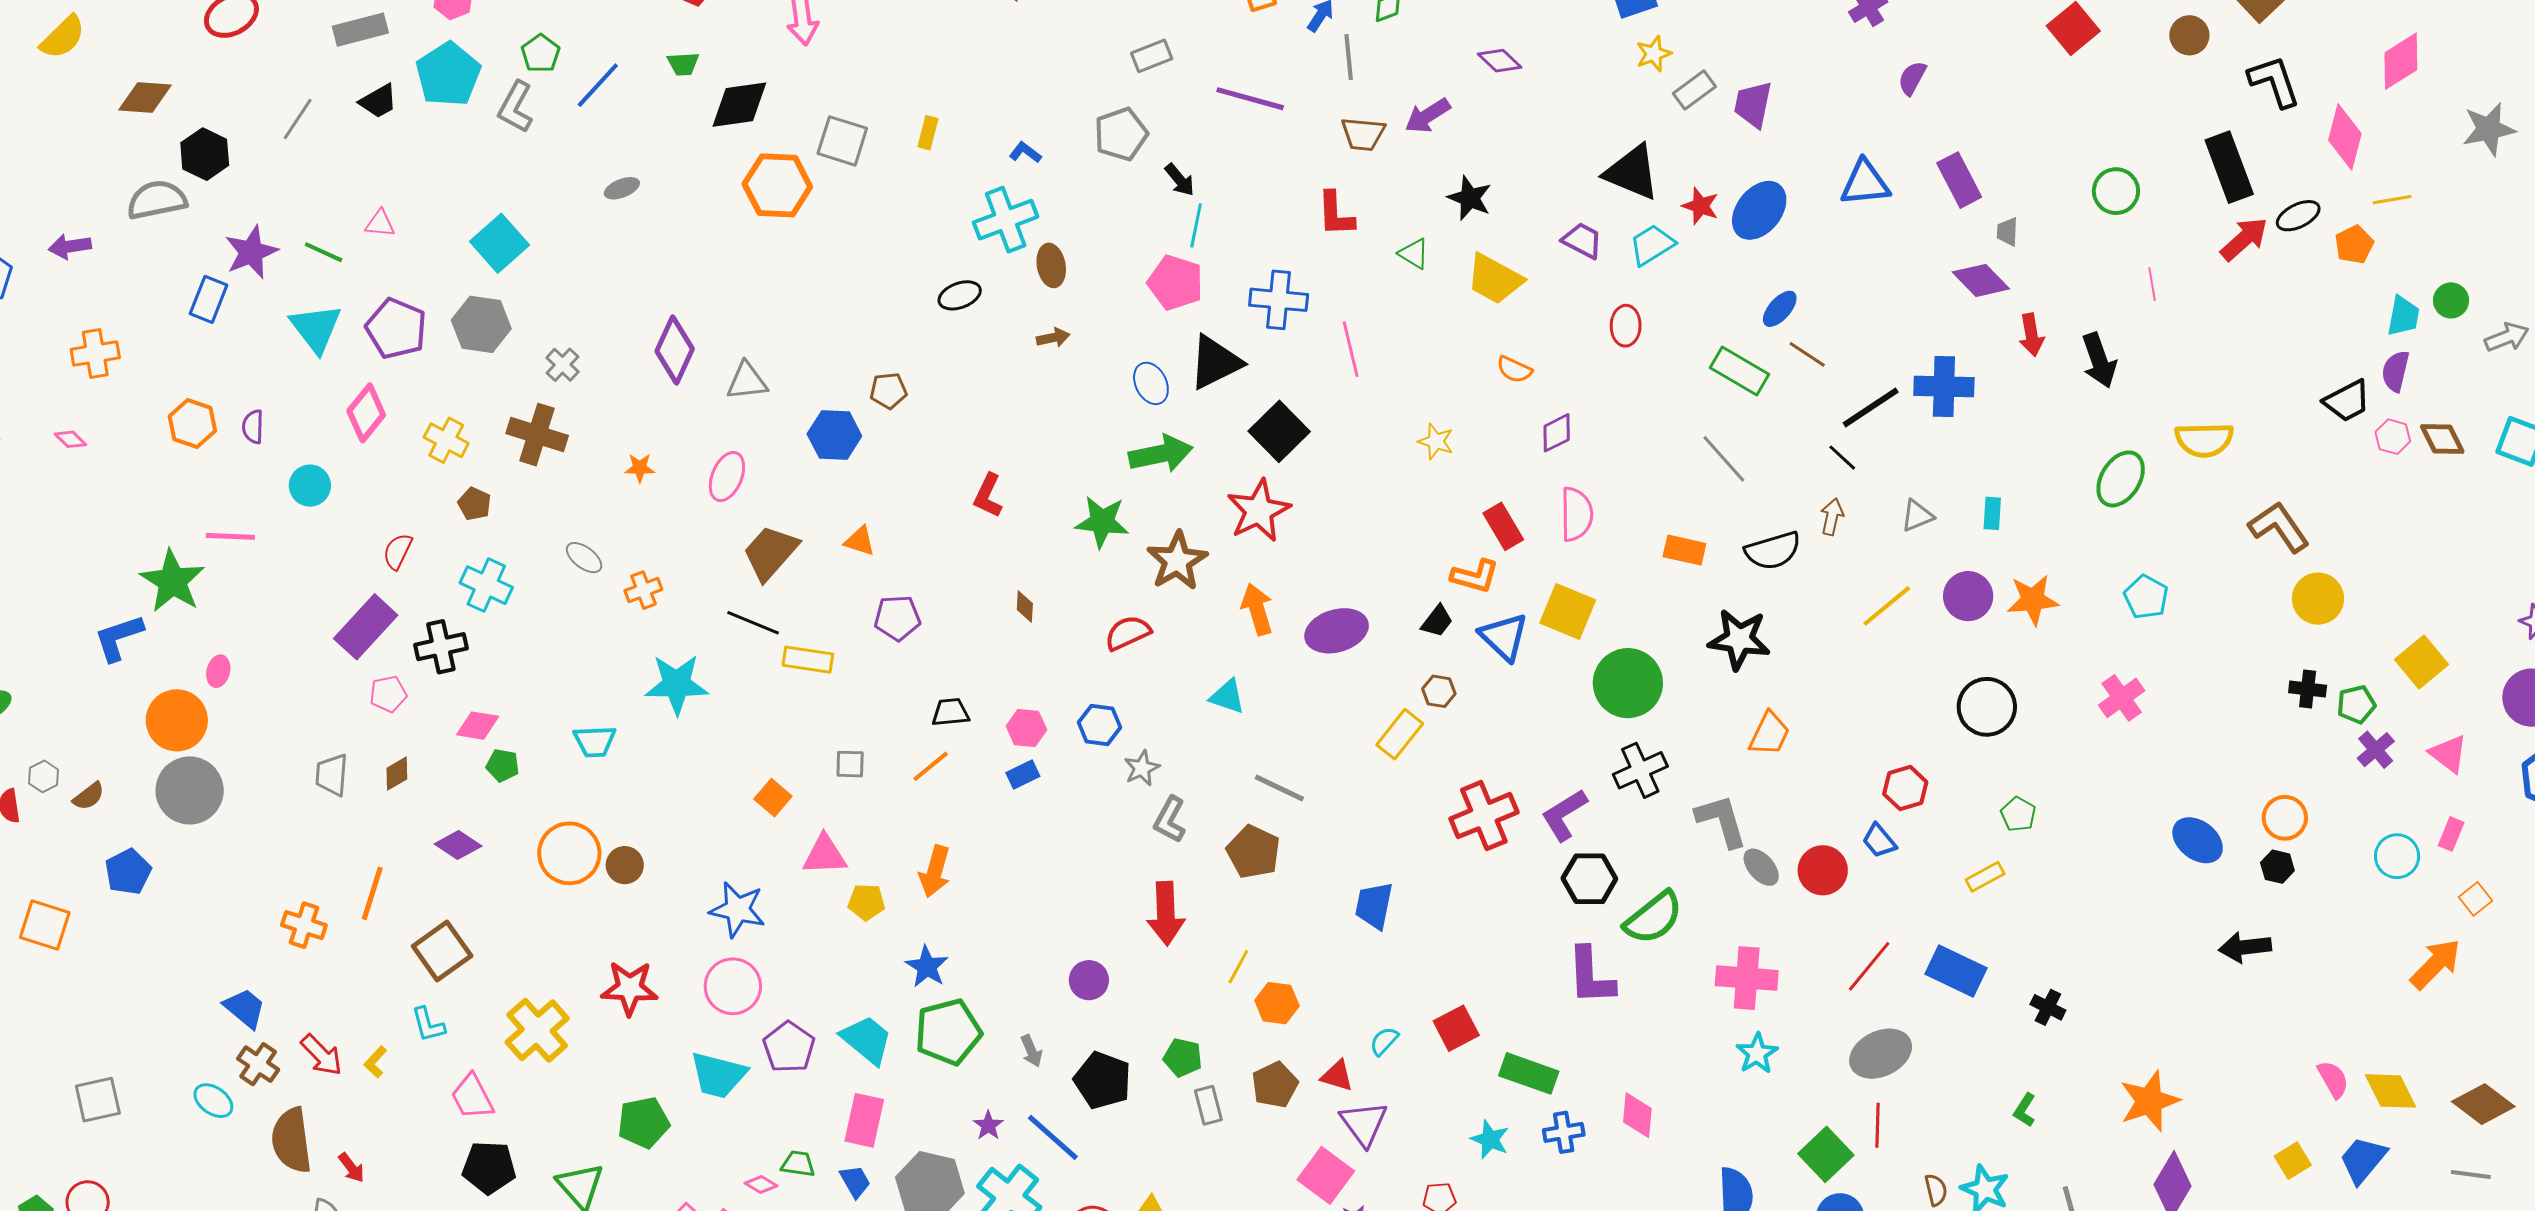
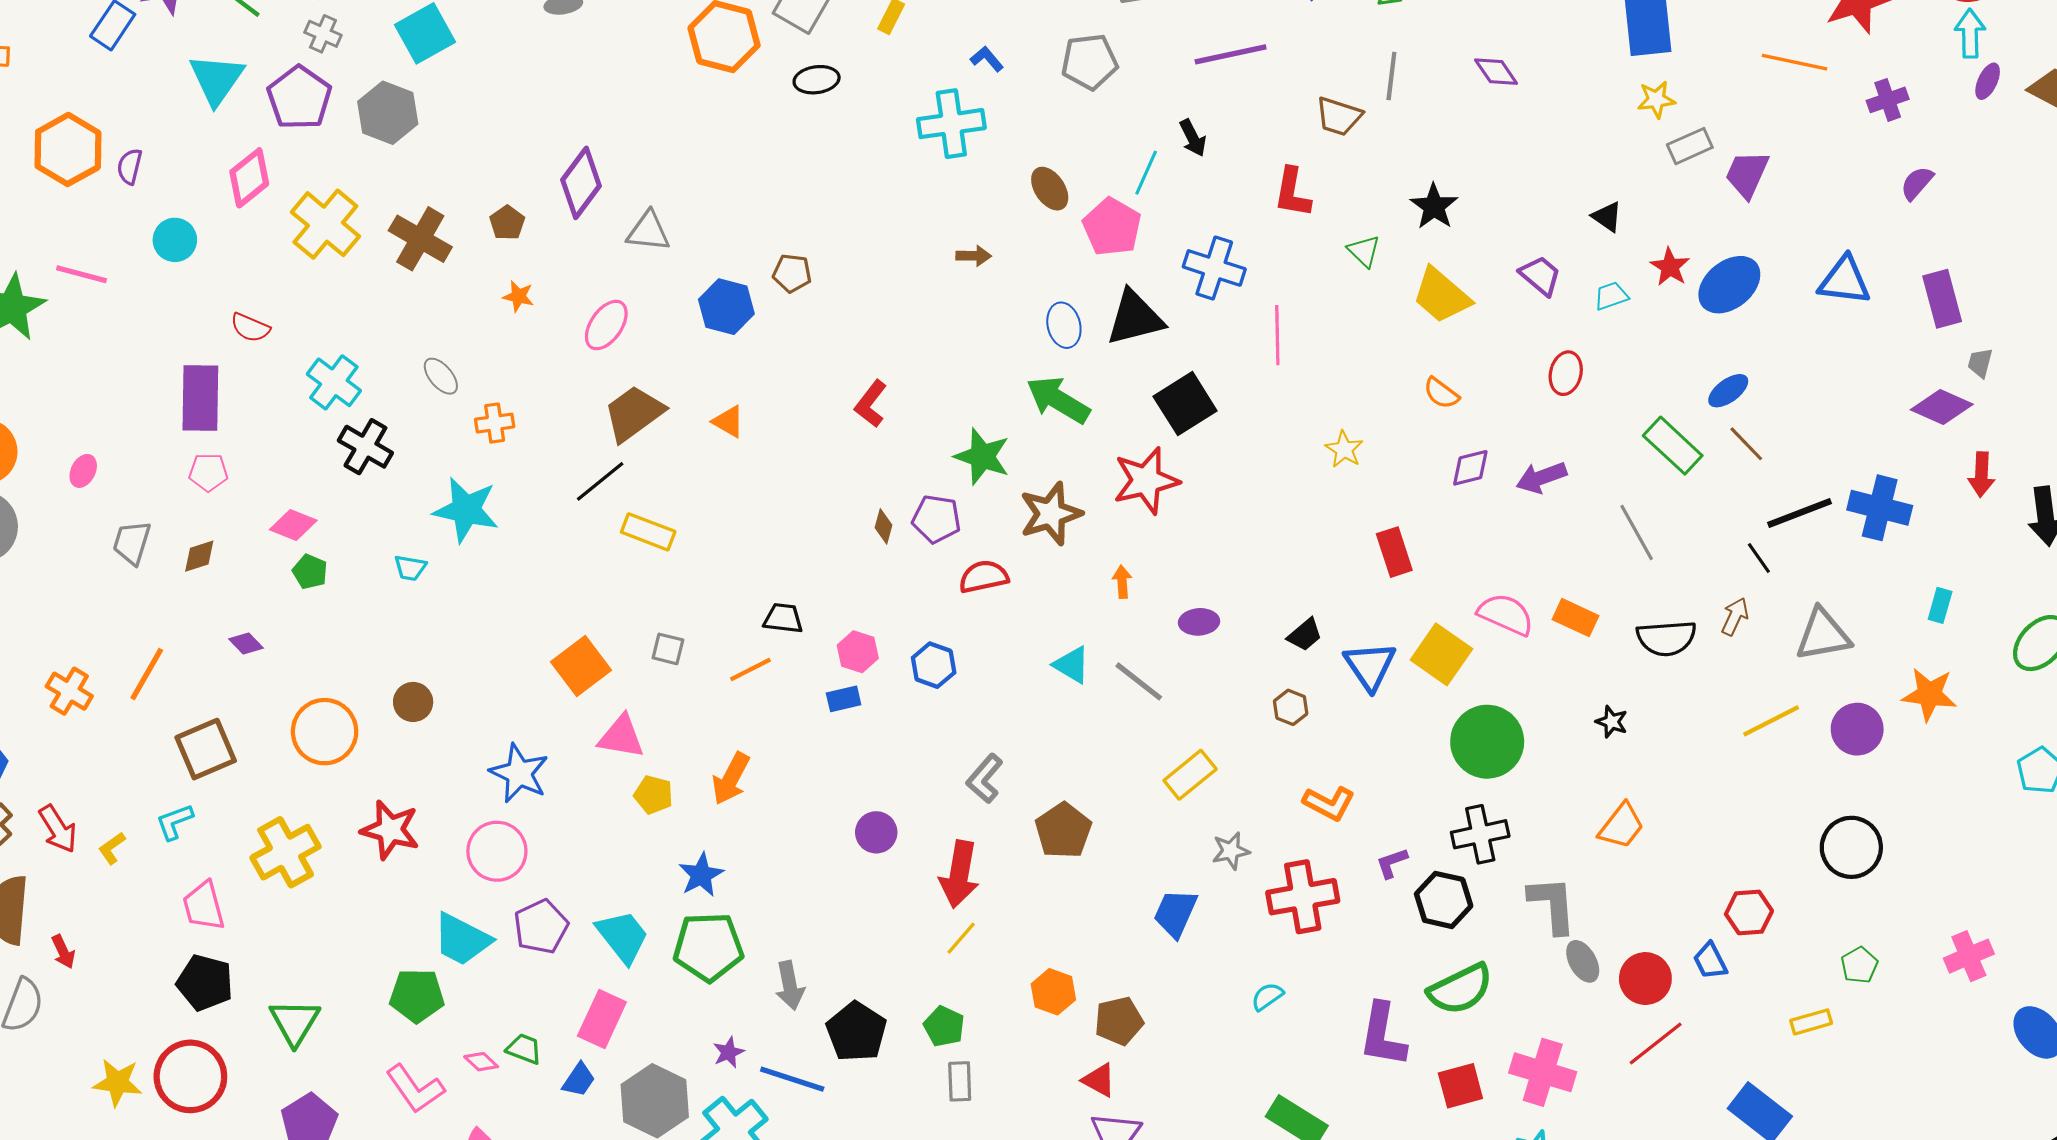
gray line: (1349, 57) -> (1391, 76), moved
purple line: (1250, 99) -> (1231, 54), turned -40
purple arrow: (1428, 116) -> (1541, 477), moved
black triangle: (1632, 172) -> (1607, 217), size x0.5
black arrow: (1180, 180) -> (1193, 138), moved
cyan trapezoid: (1652, 245) -> (1611, 296), size x0.7
brown ellipse: (1051, 265) -> (1050, 189), moved, turned -36
purple diamond: (1981, 280) -> (1942, 407), turned -34
black ellipse: (960, 295) -> (817, 80), moved
gray cross: (562, 365) -> (323, 34), moved, turned -32
orange hexagon: (192, 424) -> (68, 149), size x1.4
yellow cross: (446, 440) -> (325, 224), size x1.5
green arrow: (1161, 454) -> (1058, 400), turned -150
brown pentagon: (474, 504) -> (507, 223), moved
cyan rectangle: (1992, 513) -> (1940, 605), moved
pink semicircle: (1576, 514) -> (1506, 614), moved, turned -78
gray triangle: (1917, 516) -> (1823, 635), size x1.6
red semicircle: (398, 551) -> (250, 328), turned -105
orange L-shape: (1475, 576) -> (1329, 803), moved
orange star: (2033, 600) -> (1929, 694), moved
orange arrow: (1257, 609) -> (1122, 582), size x0.6
purple pentagon: (897, 618) -> (936, 519), moved
black line: (753, 623) -> (600, 481), turned -74
purple rectangle: (366, 627) -> (200, 398), turned -54
purple ellipse: (1337, 631) -> (1199, 622), size x0.6
black star: (1739, 639) -> (1612, 722), size x0.5
black cross: (441, 647) -> (365, 447), moved, turned 30
pink ellipse: (218, 671) -> (83, 471), moved
cyan star: (677, 684) -> (466, 510), moved
pink cross: (2122, 698) -> (1969, 956), moved
yellow rectangle: (1400, 734) -> (1190, 775), moved
cyan trapezoid: (595, 741) -> (410, 568), size x0.7
gray star: (1142, 768) -> (1231, 851), moved
gray line: (1279, 788) -> (1139, 681), moved
orange square: (773, 798) -> (581, 666), size x1.5
purple L-shape: (1564, 815) -> (1392, 863), size x0.6
red cross: (1484, 816) -> (1303, 897), moved
purple diamond: (458, 845) -> (246, 644), size x0.7
orange circle: (569, 853) -> (325, 732), moved
black hexagon: (1589, 879) -> (1444, 900), moved
red line: (1869, 966) -> (1656, 1043), moved
yellow line: (1238, 967) -> (961, 938), moved
purple circle: (1089, 980) -> (876, 832), moved
cyan L-shape: (428, 1025) -> (175, 822), turned 72
red square: (1456, 1028) -> (1460, 1086), moved
cyan semicircle: (1384, 1041) -> (1267, 996), moved
gray arrow: (1031, 1051) -> (790, 985), size x1.4
brown pentagon: (1275, 1085) -> (1119, 1021), moved
green pentagon: (643, 1122) -> (417, 996), moved
blue line: (1053, 1137) -> (792, 1079), turned -36
blue trapezoid: (855, 1181) -> (579, 1080), turned 51

